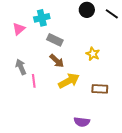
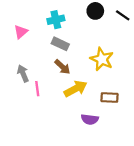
cyan cross: (42, 18) -> (56, 20), moved
yellow star: (93, 54) -> (102, 59), size x1.5
purple semicircle: (82, 122) -> (90, 119), moved

